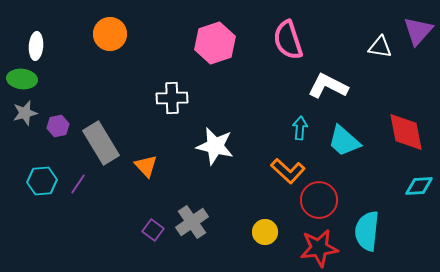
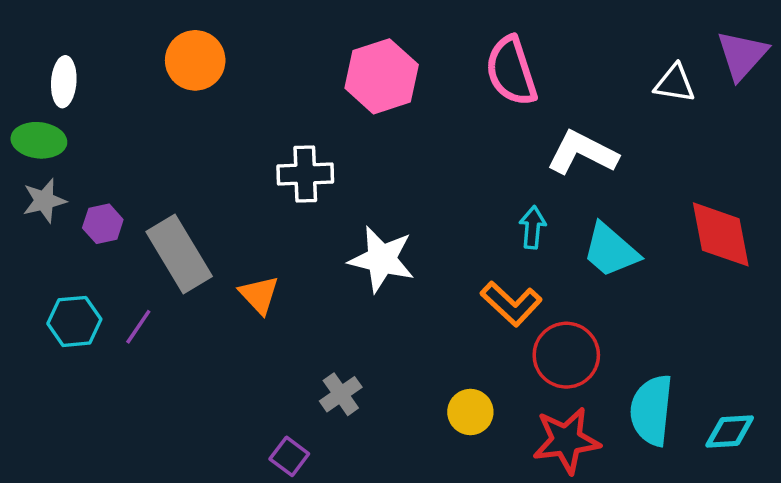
cyan diamond: (419, 186) -> (730, 431), moved
gray cross: (192, 222) -> (341, 394), size x0.7
purple square: (153, 230) -> (289, 456), moved

